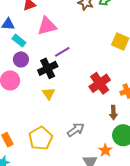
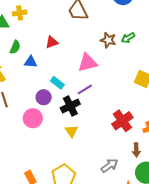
pink triangle: (47, 26) -> (88, 63), moved
cyan rectangle: (19, 41) -> (57, 83), moved
gray arrow: (76, 130) -> (109, 165), moved

